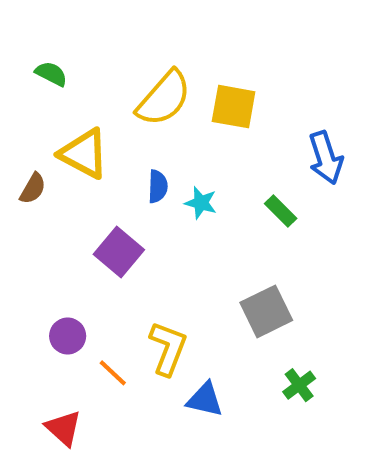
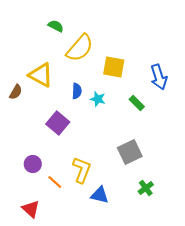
green semicircle: (51, 74) -> (56, 26), moved
yellow square: (234, 107) -> (114, 67), moved

